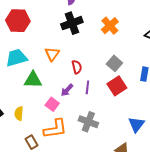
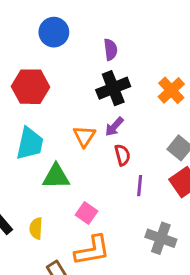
cyan trapezoid: (16, 58) -> (30, 143), turned 120
purple arrow: (67, 90) -> (114, 127), moved
gray cross: (88, 122) -> (161, 238), moved

